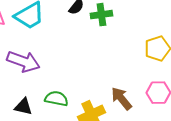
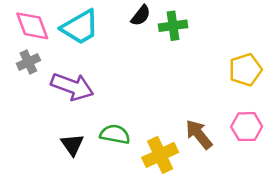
black triangle: (23, 107) -> (72, 145), turned 42

